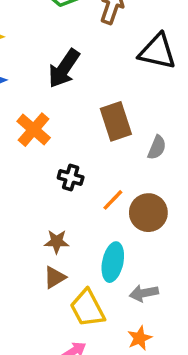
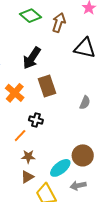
brown rectangle: (116, 121) -> (47, 86), moved
orange line: (113, 200) -> (20, 136), moved
brown circle: (148, 213) -> (83, 155), moved
cyan ellipse: (113, 262) -> (60, 168), turned 40

